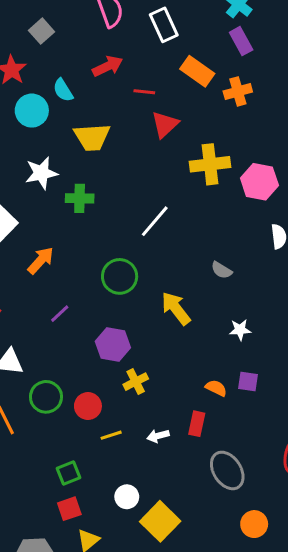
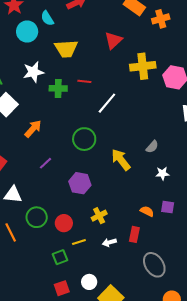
red line: (144, 92) -> (84, 81), moved
gray semicircle: (222, 270) -> (152, 147), moved, turned -80
yellow cross: (136, 382) -> (99, 216), moved
green square: (69, 473) -> (60, 257), moved
red square: (69, 509) -> (62, 288), moved

